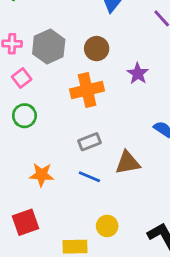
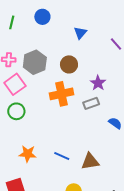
pink square: (22, 78) -> (15, 84), size x1.5
gray rectangle: (90, 142) -> (91, 103), moved
brown triangle: (128, 163) -> (90, 162), moved

